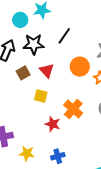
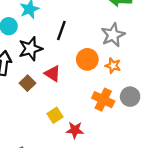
yellow square: (41, 96) -> (55, 115), moved, turned -32
orange cross: (73, 109) -> (103, 100), moved

